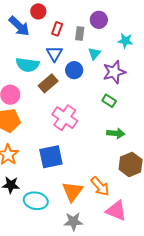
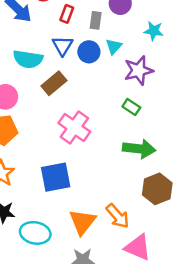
blue circle: (74, 70) -> (89, 52), moved
green arrow: (116, 133) -> (139, 149), size x1.4

